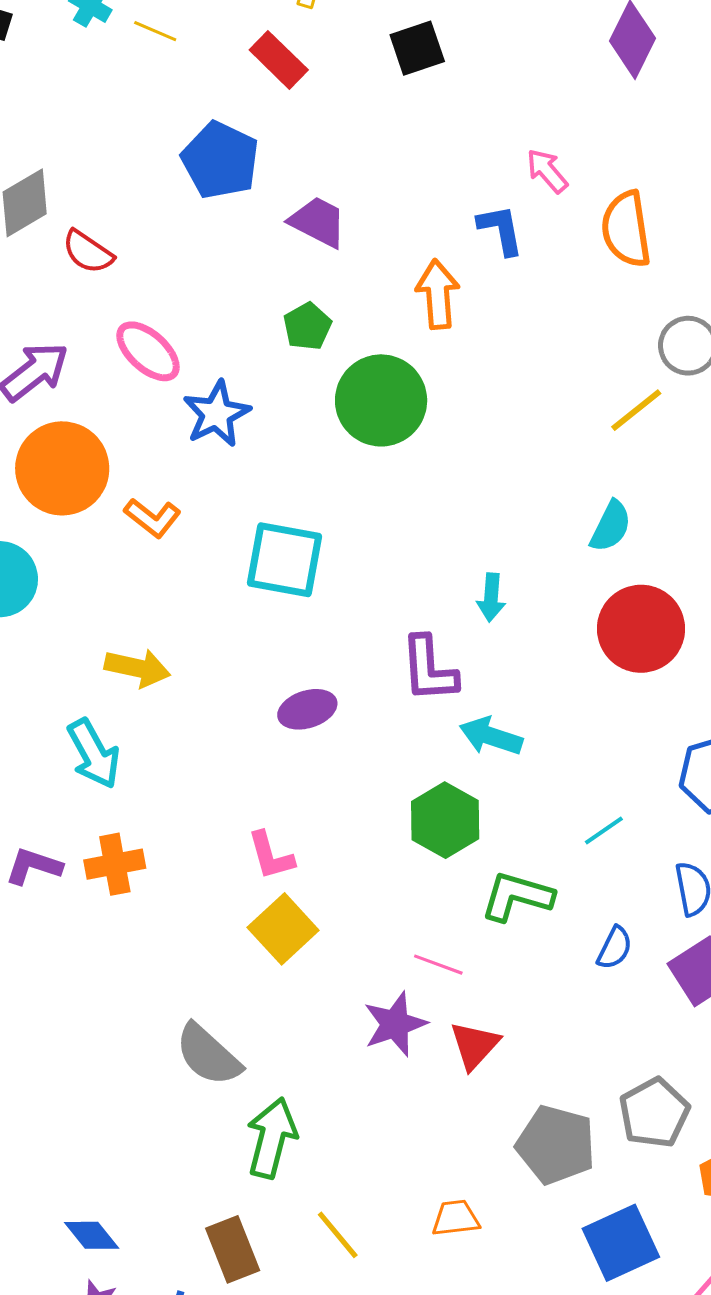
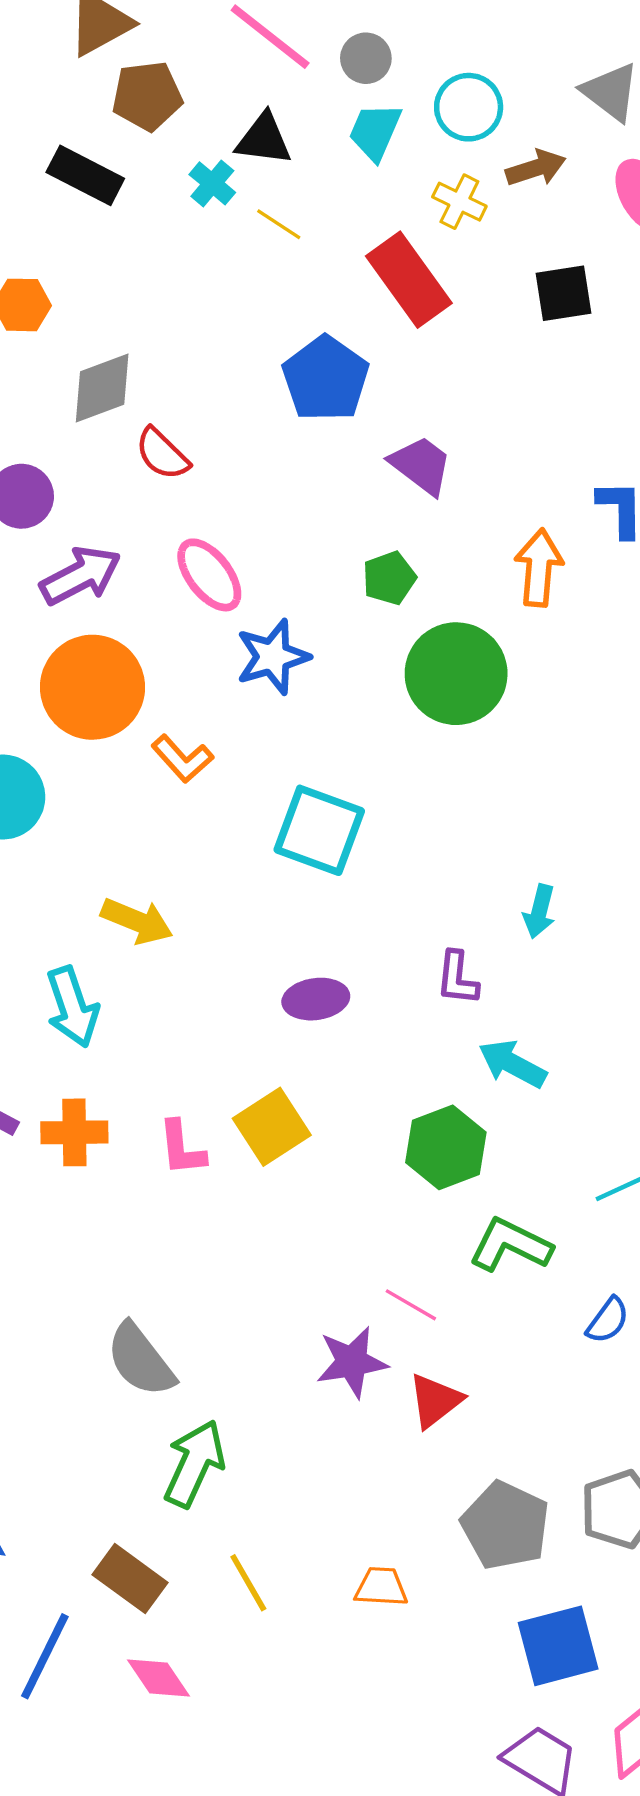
red rectangle: (279, 60) -> (409, 280), size x1.4
purple L-shape: (429, 669) -> (457, 978), size x0.7
pink L-shape: (271, 856) -> (182, 1148), moved
yellow square: (283, 929) -> (272, 1127), moved
brown rectangle: (233, 1249) -> (130, 1579), turned -42

